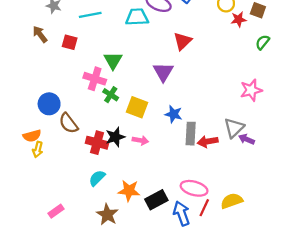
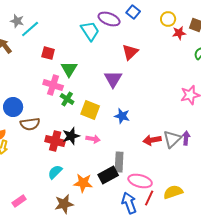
cyan line: (90, 15) -> (30, 29), moved, turned -30
cyan trapezoid: (137, 17) -> (90, 31), turned 60
red square: (70, 42) -> (48, 53), moved
brown semicircle: (68, 123) -> (30, 124), turned -60
gray triangle: (234, 128) -> (172, 139), moved
gray rectangle: (191, 134) -> (119, 162), moved
purple arrow: (247, 139) -> (186, 138), turned 72
black rectangle: (156, 200) -> (108, 175), moved
brown star: (107, 215) -> (64, 204), turned 30

